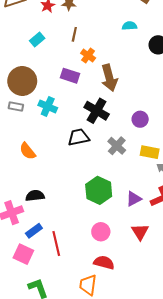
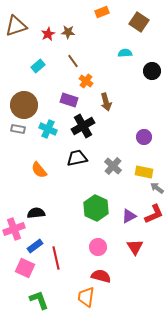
brown line: (74, 34) -> (73, 61), turned -48
brown arrow: (109, 78) -> (106, 102), size x0.7
black cross: (97, 111) -> (83, 126), moved, turned 30
purple circle: (140, 119) -> (144, 137), moved
orange semicircle: (28, 151) -> (39, 170), moved

